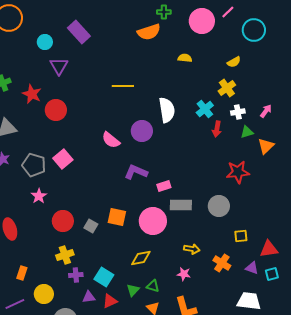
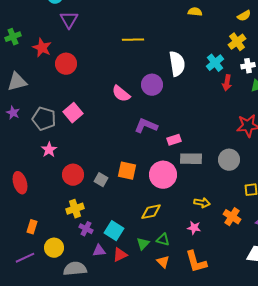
purple cross: (76, 275) -> (86, 229), turned 32

